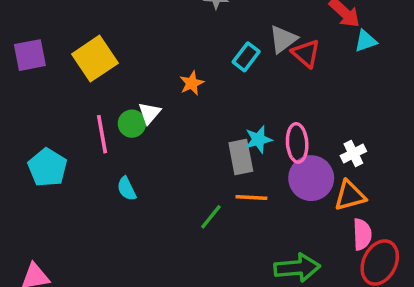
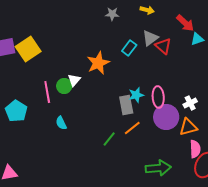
yellow square: (95, 59) -> (28, 49), moved
orange star: (192, 83) -> (98, 63), size x1.6
orange line: (251, 197) -> (132, 128), turned -42

